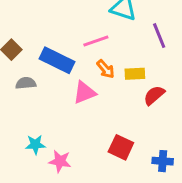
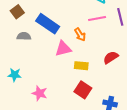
pink line: (96, 41) -> (97, 19), moved
yellow rectangle: (135, 74) -> (81, 66), moved
cyan star: (35, 145) -> (15, 75), moved

